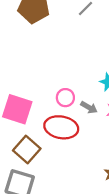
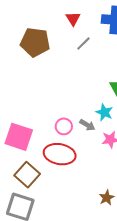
gray arrow: (89, 107) -> (87, 125), moved

